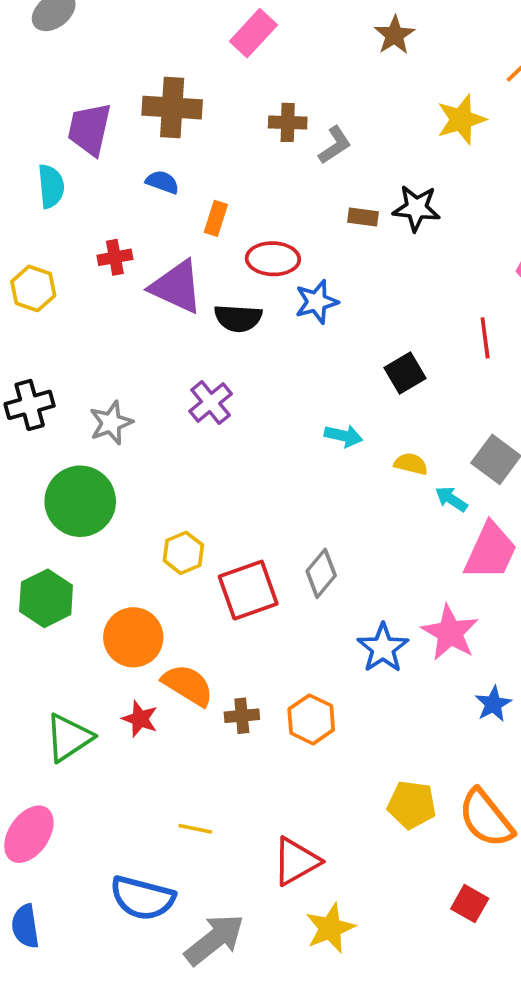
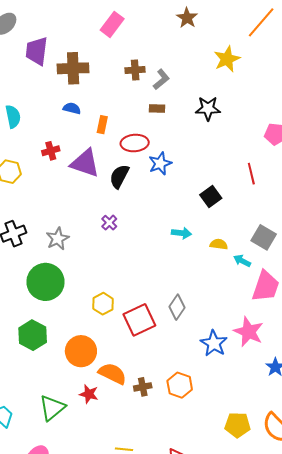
purple trapezoid: (89, 129) -> (37, 51), moved
brown rectangle: (363, 217) -> (157, 109), moved
black semicircle: (238, 318) -> (119, 176), turned 120
purple cross: (211, 403) -> (109, 223), size x0.7

